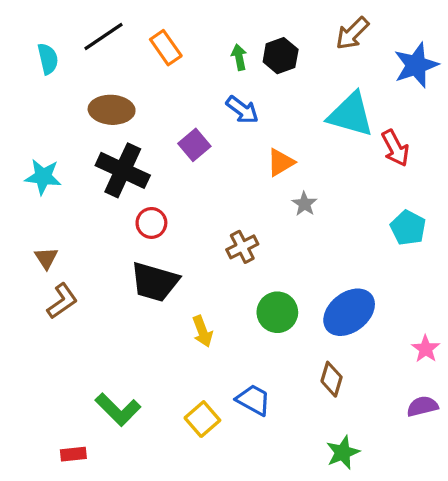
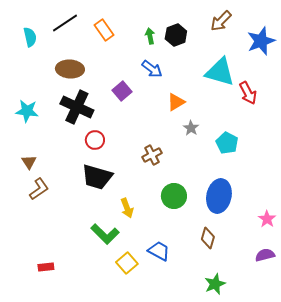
cyan pentagon: (408, 228) -> (227, 143), moved
blue ellipse: (349, 312) -> (219, 196), turned -40
green L-shape: (118, 409) -> (105, 234), moved
red rectangle: (73, 454) -> (46, 267), moved

